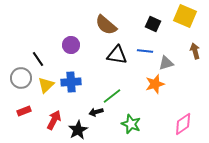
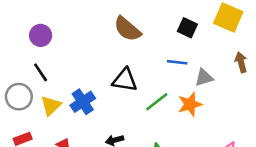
purple circle: (71, 45) -> (41, 35), moved
black triangle: (117, 55) -> (125, 80), moved
blue cross: (71, 82) -> (83, 102), turned -30
green line: (112, 96) -> (157, 102), moved

